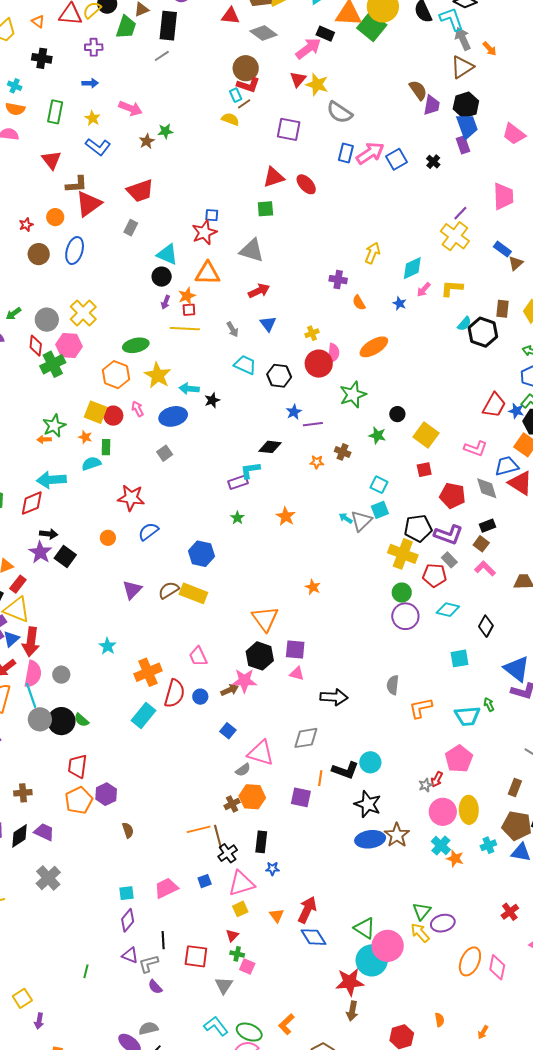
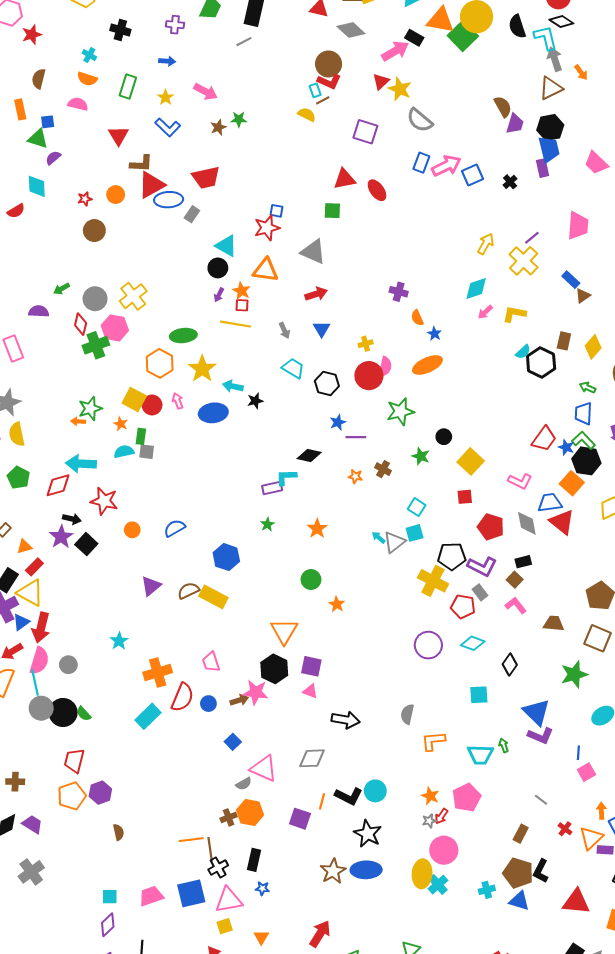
blue ellipse: (75, 251) -> (169, 200), moved, turned 64
yellow arrow: (372, 253) -> (486, 244), moved
orange star: (187, 296) -> (241, 291), turned -30
blue star: (399, 303) -> (434, 334), moved
gray square: (165, 453) -> (147, 452), moved, turned 35
red star: (131, 498) -> (104, 501), moved
green circle: (402, 593) -> (311, 579), moved
yellow ellipse: (469, 810) -> (422, 874), moved
brown star: (397, 835) -> (333, 871), moved
orange star: (455, 858) -> (430, 796), moved
blue square: (205, 881) -> (191, 893), size x2.0
red arrow: (307, 910) -> (320, 934), moved

